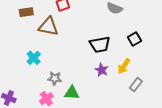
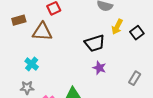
black square: (134, 39) -> (137, 33), moved
yellow arrow: (124, 66) -> (117, 27), moved
gray star: (55, 78) -> (27, 88), moved

